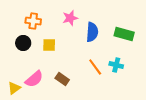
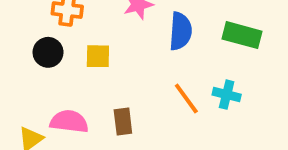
pink semicircle: (34, 79) -> (69, 121), turned -132
brown rectangle: (62, 79) -> (123, 121), turned 48

